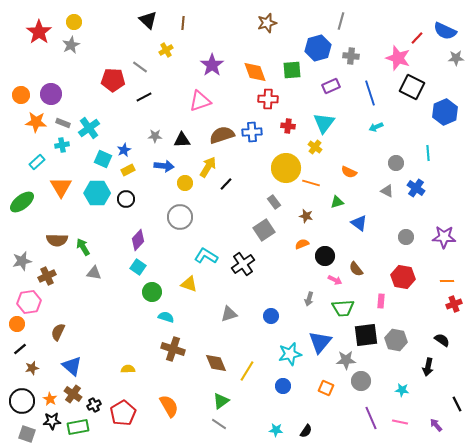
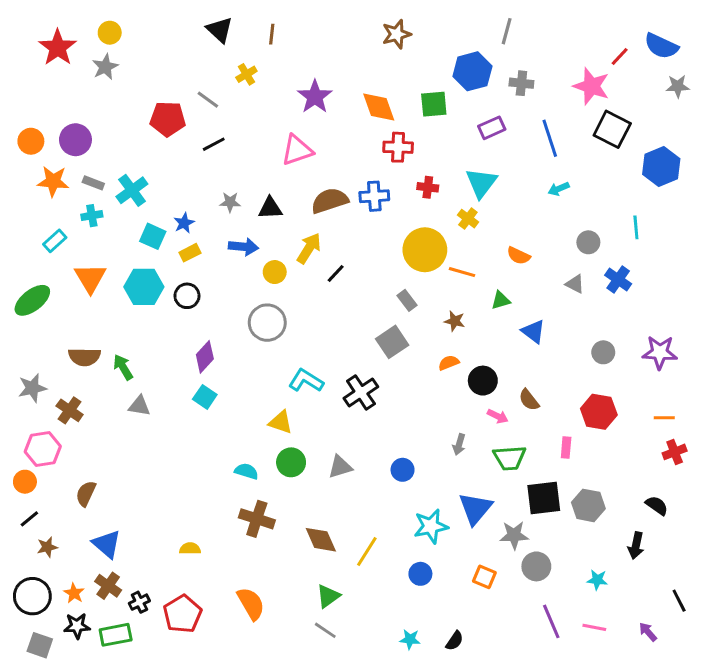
brown cross: (47, 276) -> (70, 410), turned -30
green circle: (152, 292) -> (291, 462), moved

